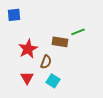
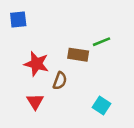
red star: (28, 49) -> (36, 64), turned -30
cyan square: (53, 81) -> (102, 105), moved

